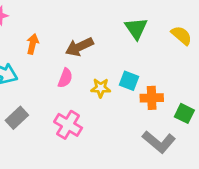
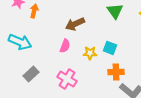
orange arrow: (33, 44) -> (34, 11), moved
orange cross: (152, 98) -> (116, 72), moved

